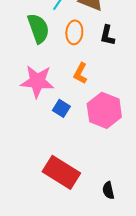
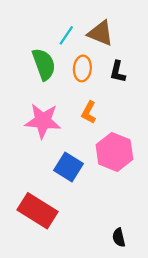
blue square: (61, 108) -> (68, 167), moved, size x1.5
red rectangle: (61, 172) -> (37, 211), moved

